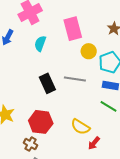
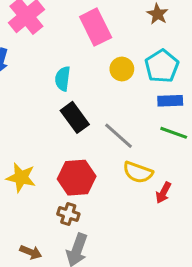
cyan semicircle: (40, 44) -> (63, 79), moved
yellow circle: (89, 51) -> (122, 69), moved
gray line: (75, 79) -> (118, 136), moved, turned 45

